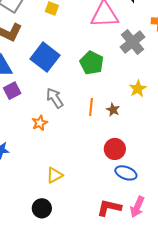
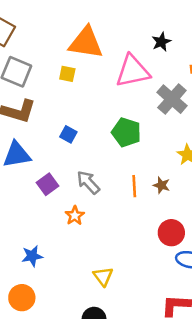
blue square: (45, 57) -> (68, 134), size x0.5
purple square: (12, 91) -> (48, 184), moved
yellow triangle: (55, 175) -> (103, 276), turned -30

